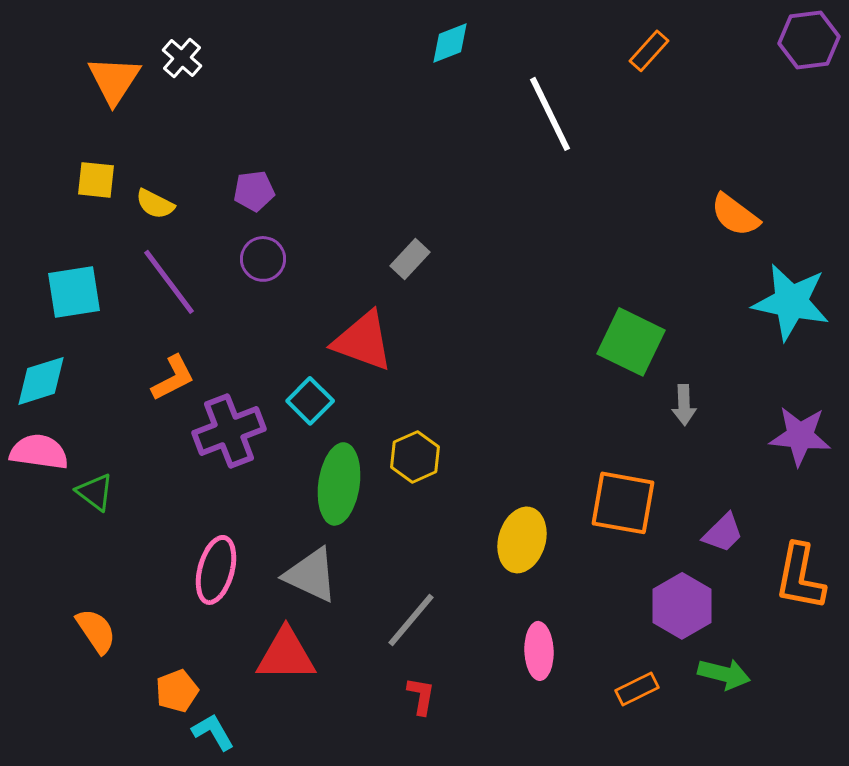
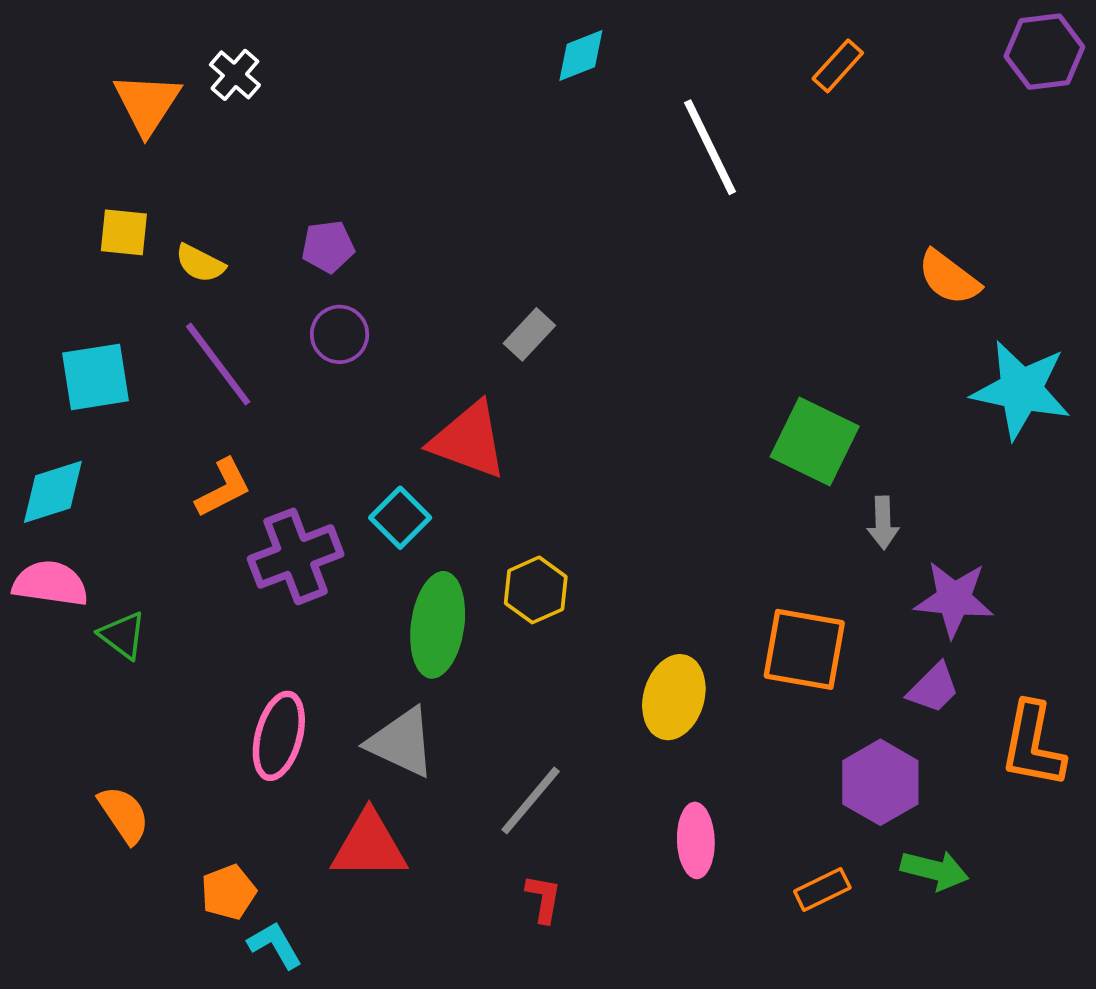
purple star: (800, 436) -> (954, 599), moved

